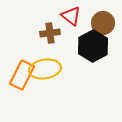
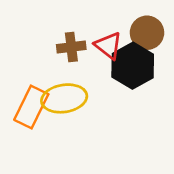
red triangle: (71, 16) -> (108, 46), moved

